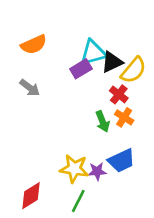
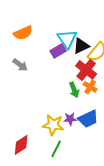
cyan triangle: (93, 53) -> (67, 39), turned -50
red cross: (119, 94) -> (86, 70), size x1.5
purple star: (97, 171) -> (70, 119), moved

